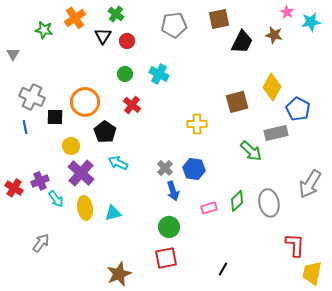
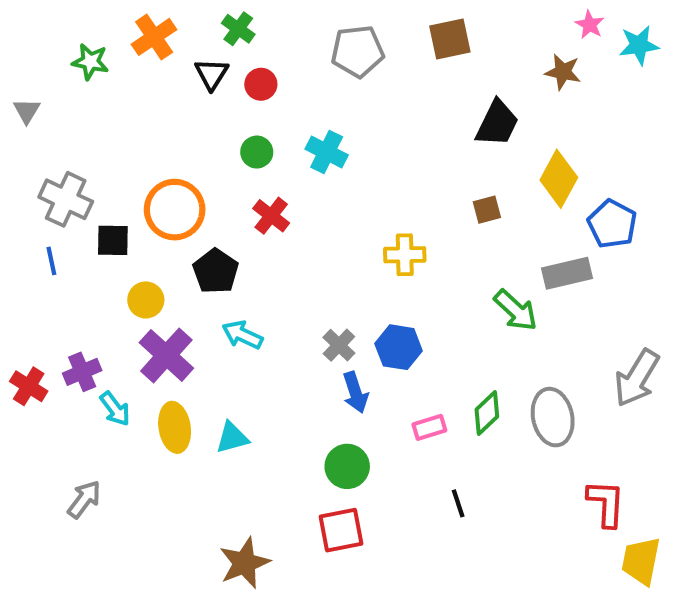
black trapezoid: (242, 42) -> (497, 123), moved
brown square: (237, 102) -> (487, 210), size x0.6
black line: (223, 269) -> (458, 503), moved, turned -48

